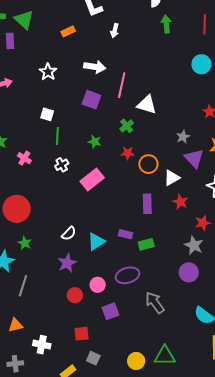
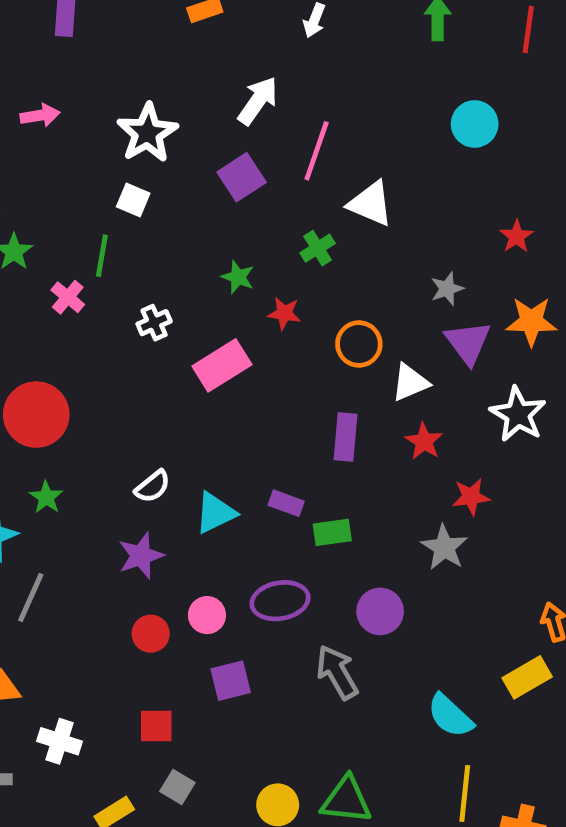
cyan circle: (201, 64) -> (475, 124), moved
white arrow: (95, 67) -> (258, 101), turned -70
white star: (48, 72) -> (147, 133), moved, size x1.4
purple square: (91, 100) -> (242, 177), turned 30
green line: (57, 136) -> (102, 256), moved
red star: (128, 153) -> (284, 313), moved
purple circle: (189, 272) -> (380, 611), moved

